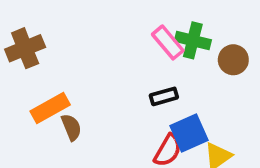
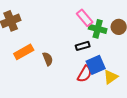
green cross: (193, 40) -> (98, 29), moved
brown semicircle: (71, 127) -> (48, 59), moved

